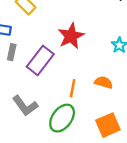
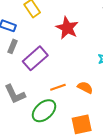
red star: (71, 36) -> (67, 28), moved, turned -30
orange line: (73, 88) -> (58, 87), turned 49

